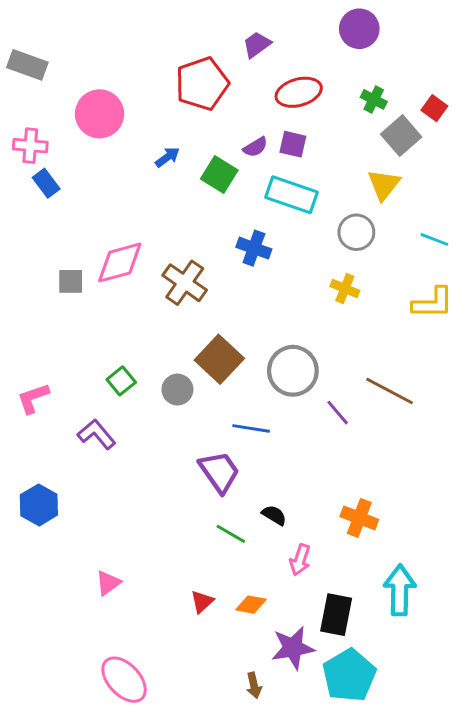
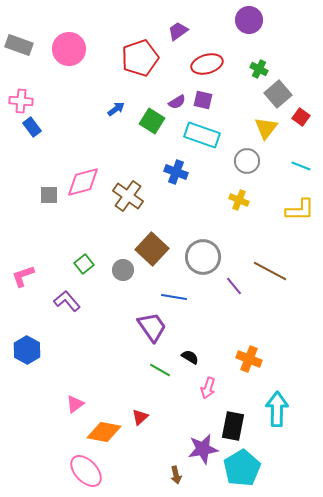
red square: (434, 108) -> (301, 117), moved
pink circle: (100, 114) -> (69, 49), moved
orange diamond: (251, 605) -> (104, 432), moved, size x1.6

